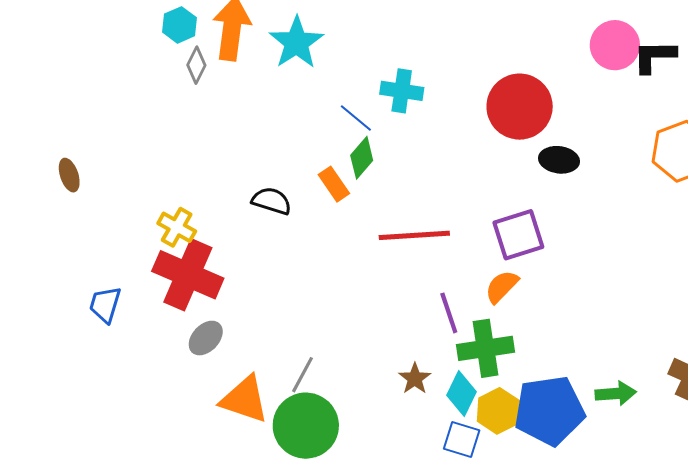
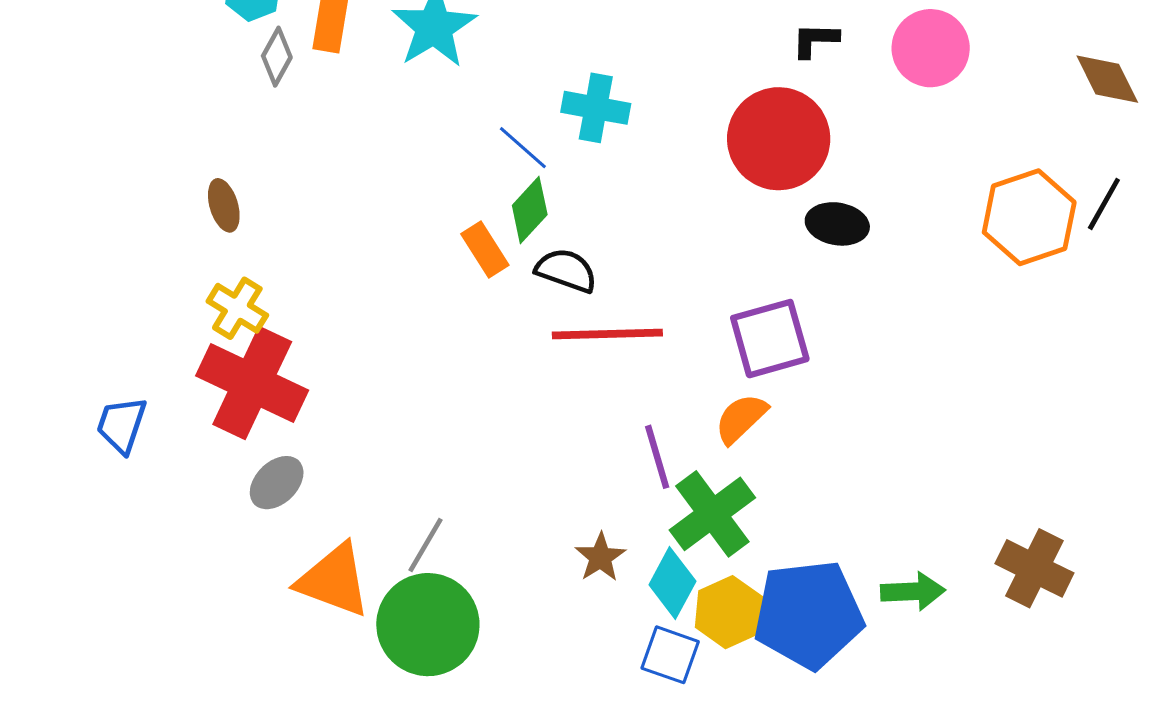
black L-shape: (654, 56) -> (815, 40), moved, size x0.7
brown ellipse: (69, 175) -> (224, 205), moved
black semicircle: (272, 201) -> (566, 270), moved
green cross: (485, 348) -> (712, 514), turned -30

